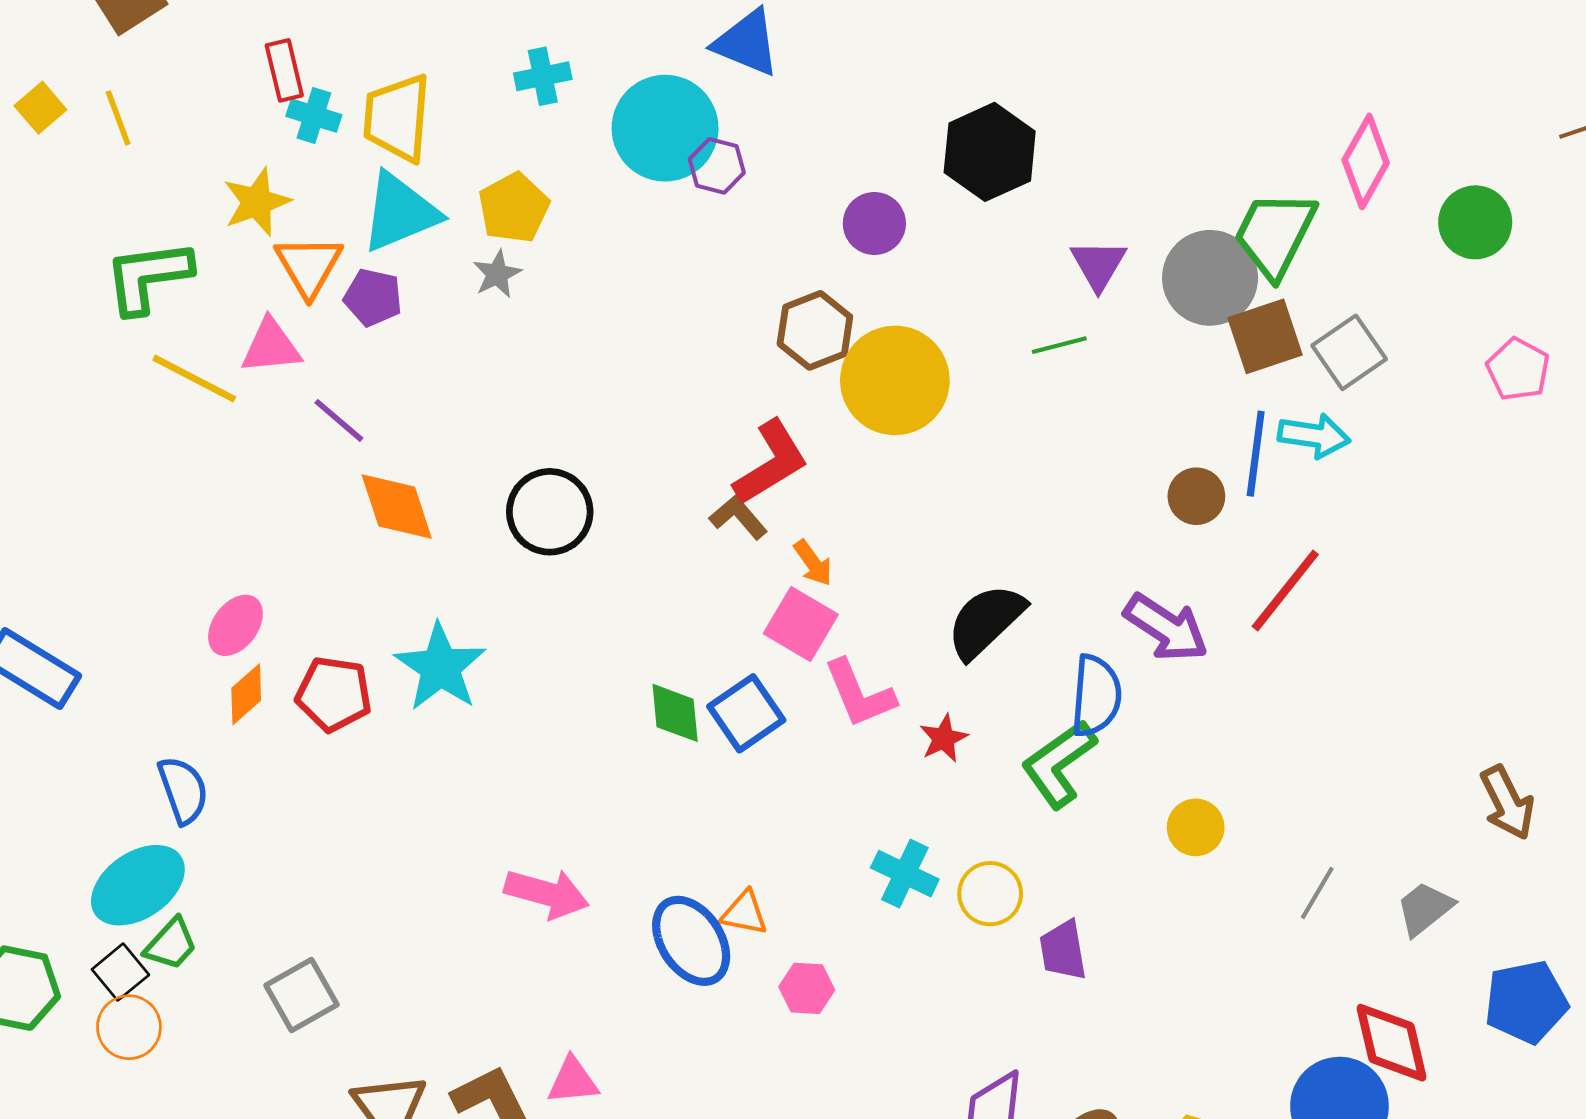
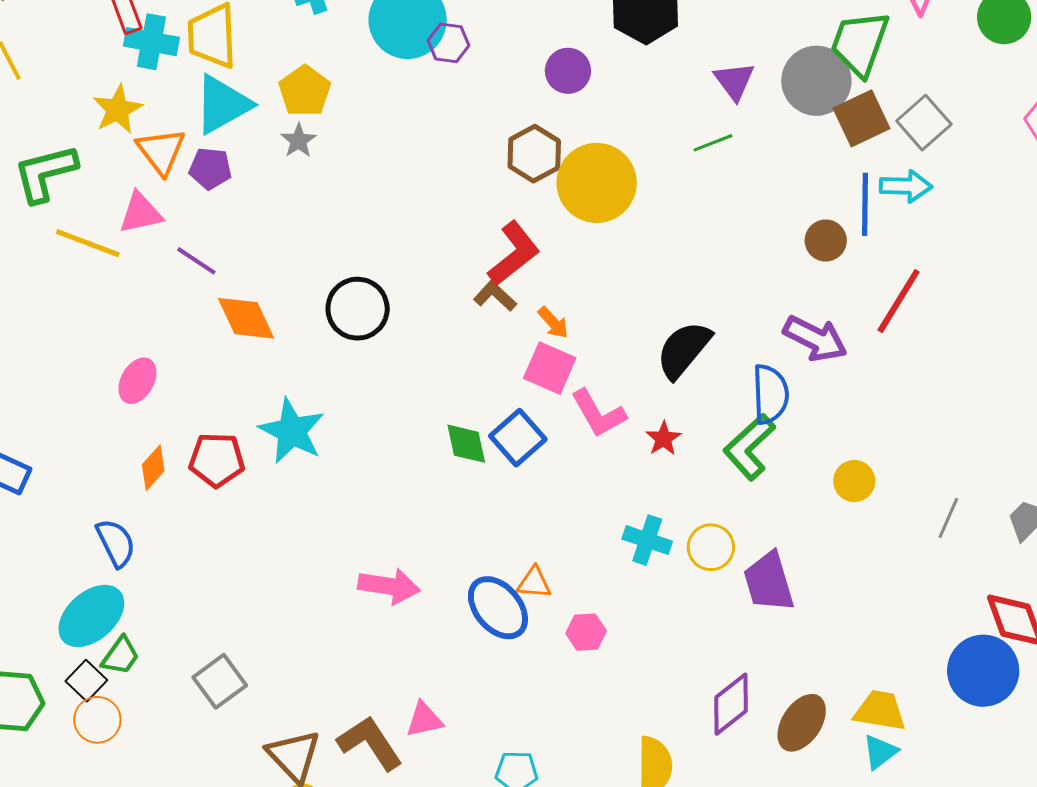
cyan cross: (314, 116) -> (151, 42), size x1.4
pink ellipse: (235, 625) -> (137, 381), moved
purple trapezoid: (1063, 950) -> (769, 582), size x1.4

